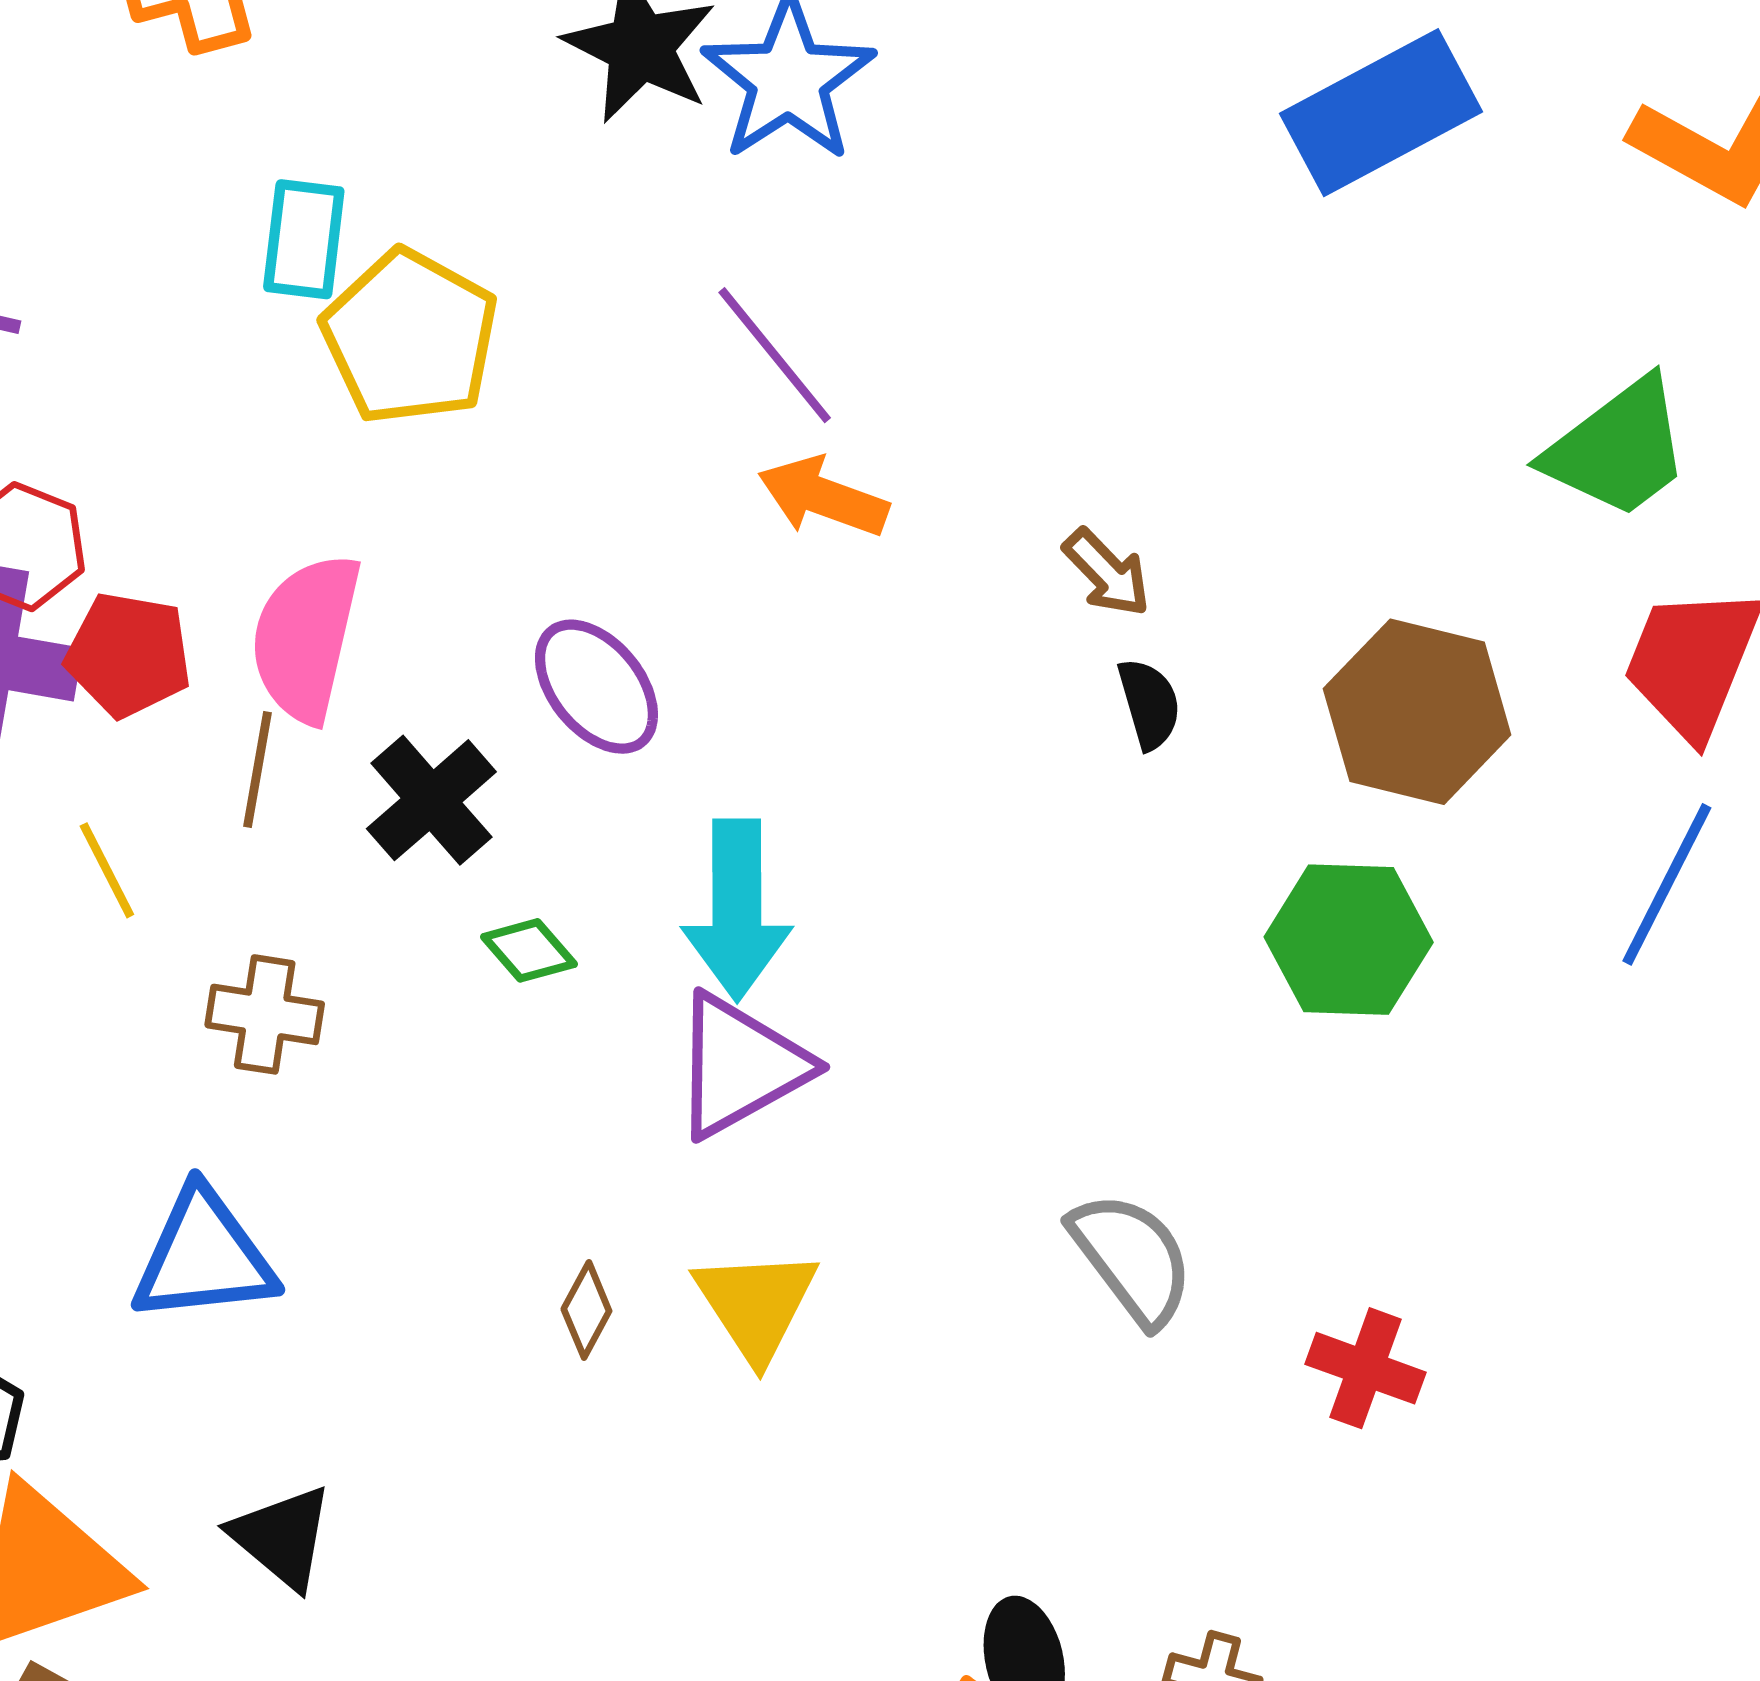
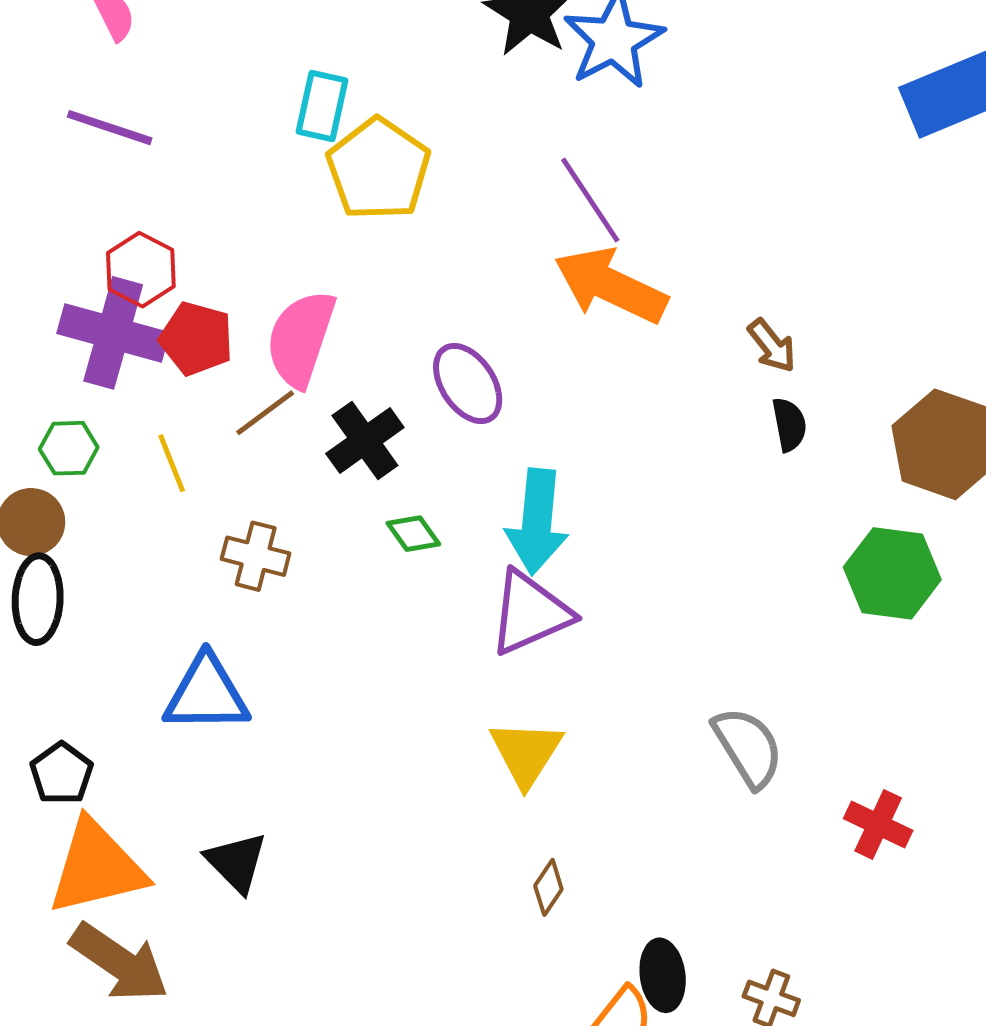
orange arrow: (823, 497) -> (611, 286), size x1.5
brown line: (257, 769) -> (265, 413), turned 38
brown diamond: (586, 1310) -> (548, 887), moved

